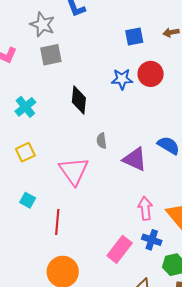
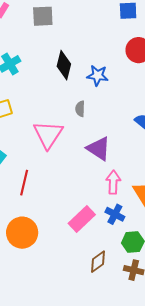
blue star: (122, 79) -> (97, 75), moved
purple triangle: (135, 159) -> (99, 149), moved

